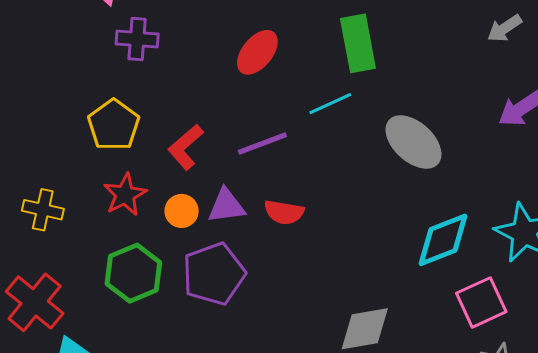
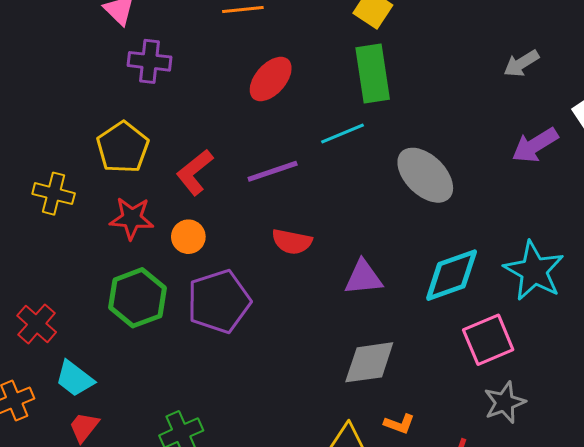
red star: (125, 195) -> (132, 218), turned 30
purple triangle: (226, 206) -> (363, 278), moved
yellow cross: (43, 210) -> (54, 194), moved
red cross: (35, 302) -> (37, 324), size x0.7

